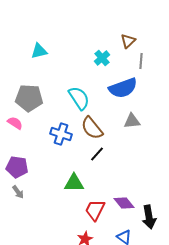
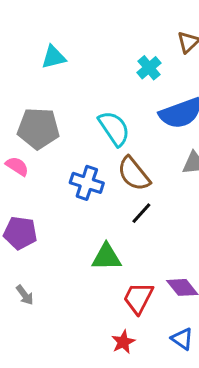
gray arrow: (18, 192) -> (25, 295), moved

